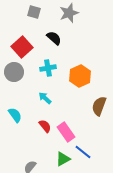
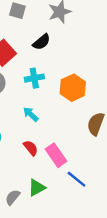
black semicircle: (54, 38) -> (42, 42), turned 98
green triangle: (63, 159) -> (37, 188), moved

